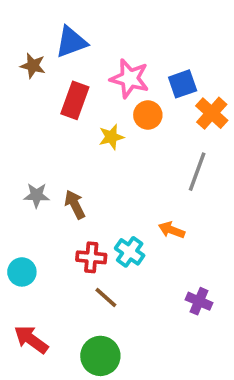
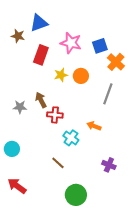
orange circle: (148, 115) -> (81, 76), moved
brown arrow: (75, 204) -> (41, 100), moved
red cross: (91, 257) -> (55, 115), moved
green circle: (100, 356) -> (76, 195), moved

